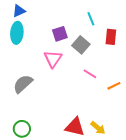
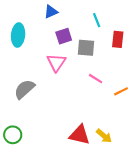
blue triangle: (19, 11) -> (51, 12), moved
gray square: (81, 45) -> (86, 48), turned -36
green circle: (22, 129) -> (13, 135), moved

